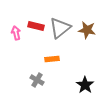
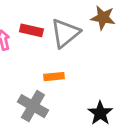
brown star: (87, 30) -> (103, 18), moved
gray cross: (37, 80) -> (33, 106), size x1.5

